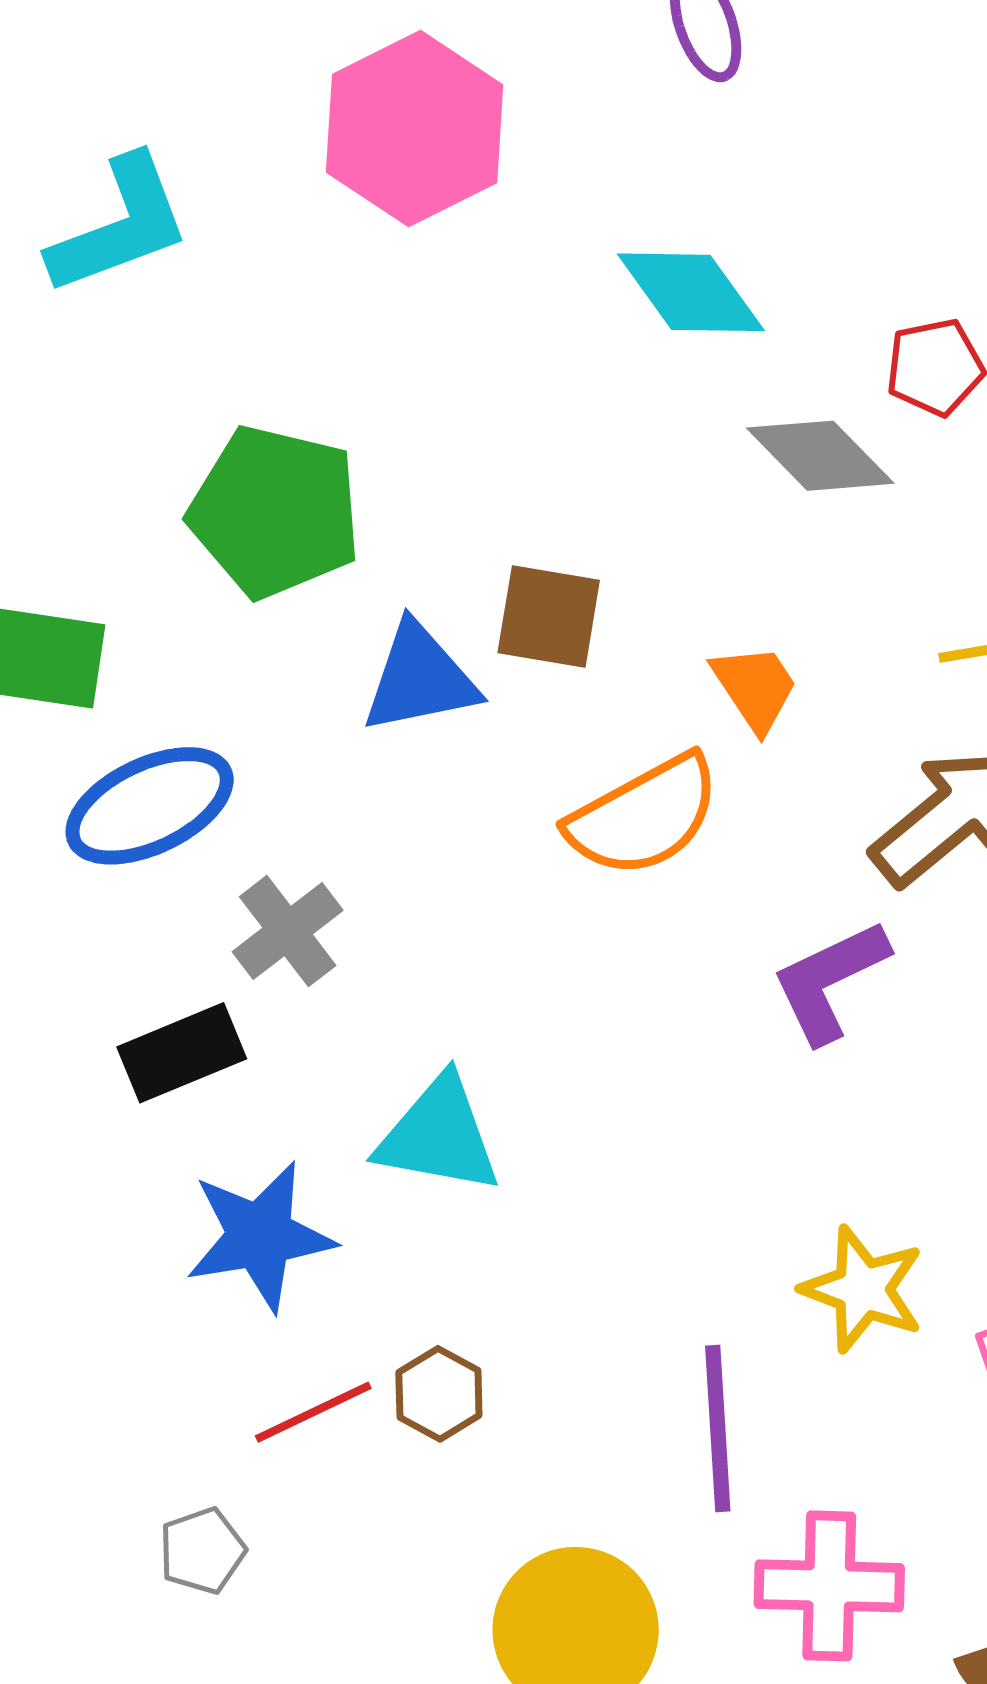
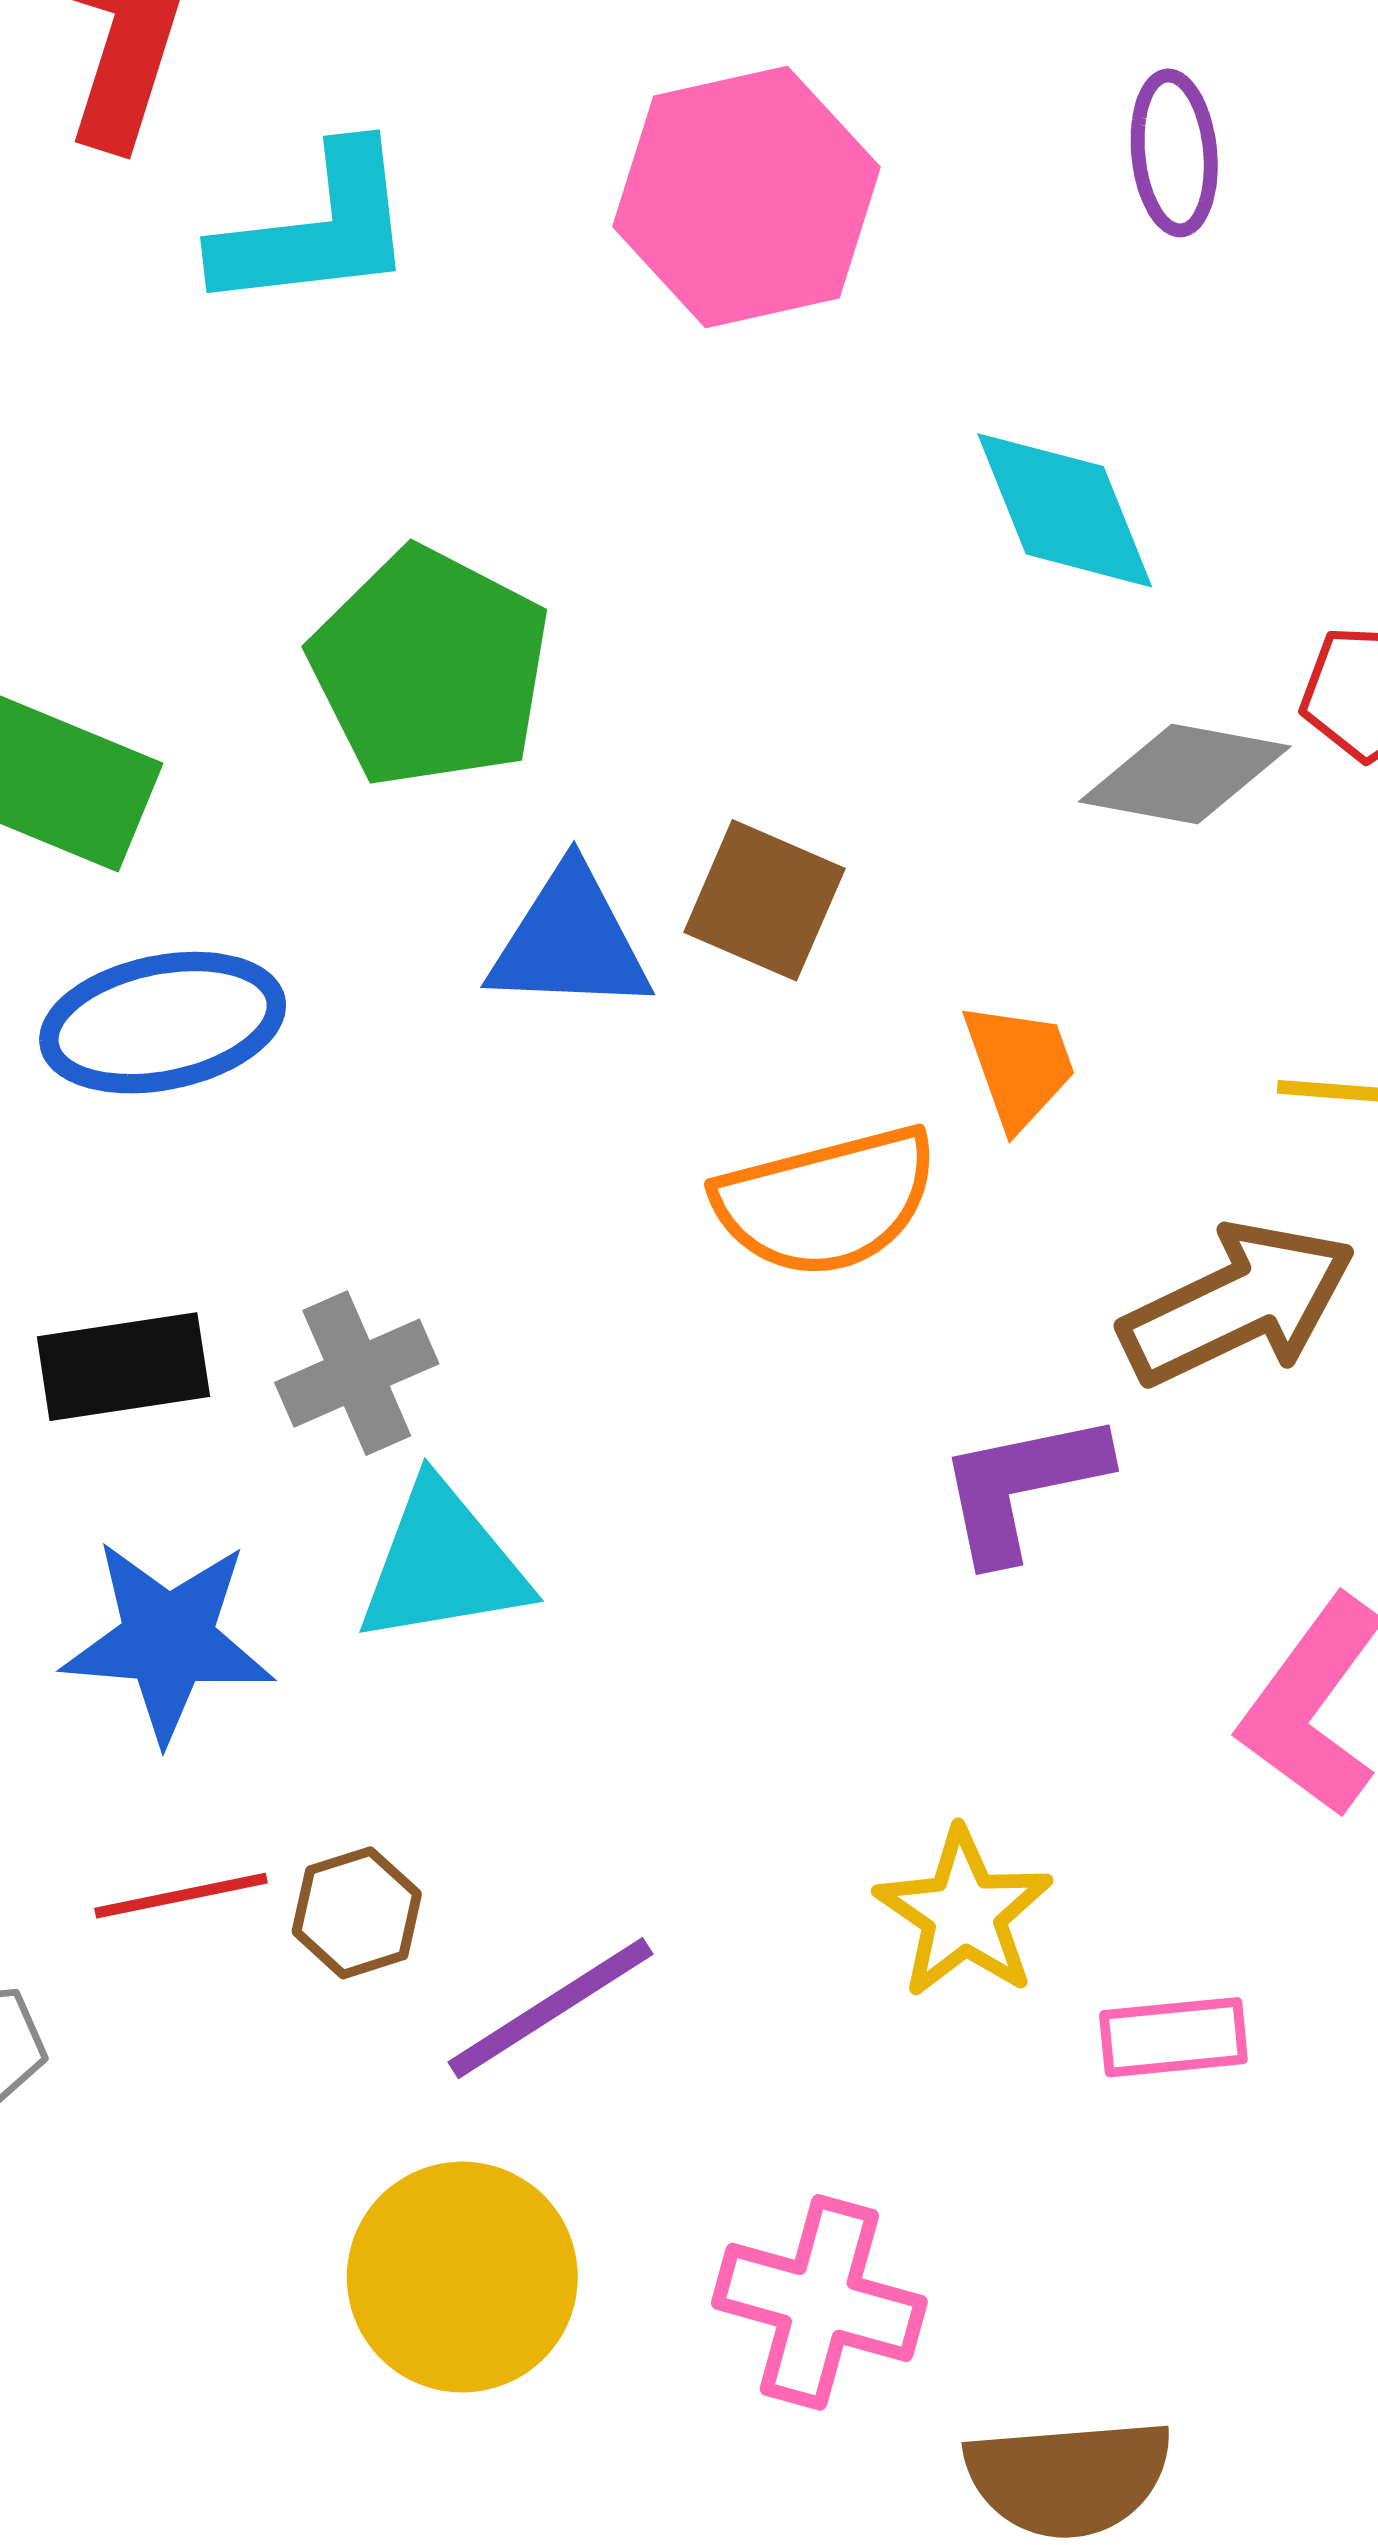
gray diamond: (820, 456) -> (1185, 774), turned -49
gray cross: (288, 931) -> (357, 1373), moved
cyan triangle: (439, 1135) -> (443, 1564), turned -34
purple line: (718, 1429) -> (550, 2008), moved, turned 47

